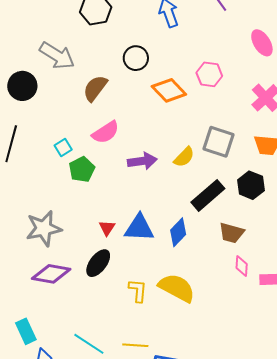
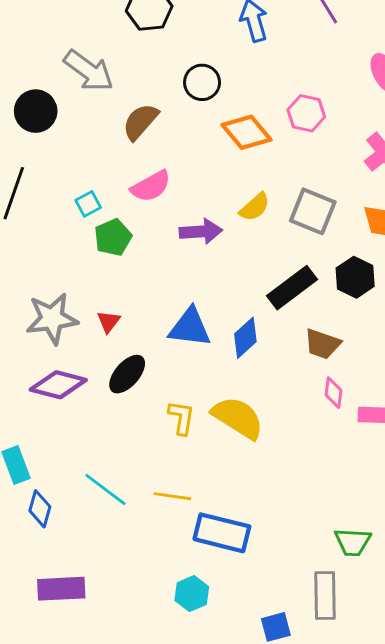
yellow semicircle: (184, 157) -> (255, 207), moved
red triangle: (107, 228) -> (109, 321), moved

